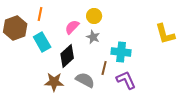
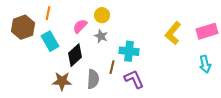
yellow L-shape: (165, 34) -> (173, 33), turned 55
gray semicircle: (85, 80) -> (93, 79), turned 66

